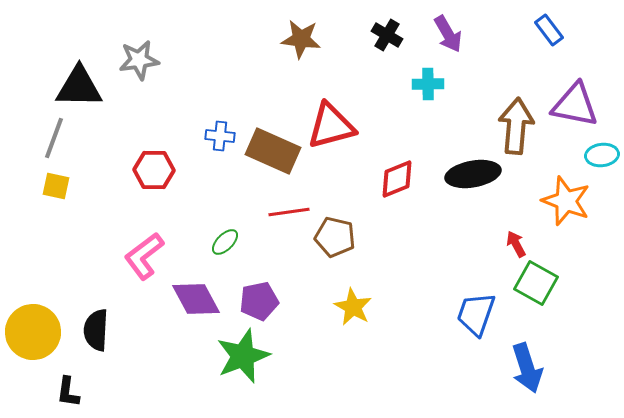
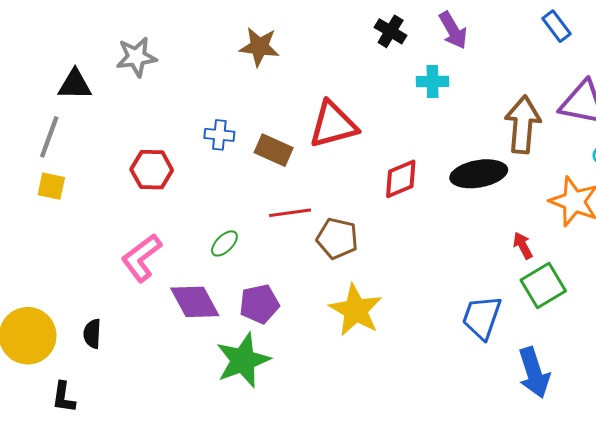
brown star: (301, 39) -> (259, 47), moved
black triangle: (79, 87) -> (75, 85), size x0.7
brown rectangle: (273, 151) -> (274, 150), size x0.7
green square: (536, 283) -> (543, 285), turned 30
yellow star: (353, 307) -> (356, 310), size x1.4
black semicircle: (96, 330) -> (92, 334), size x0.7

